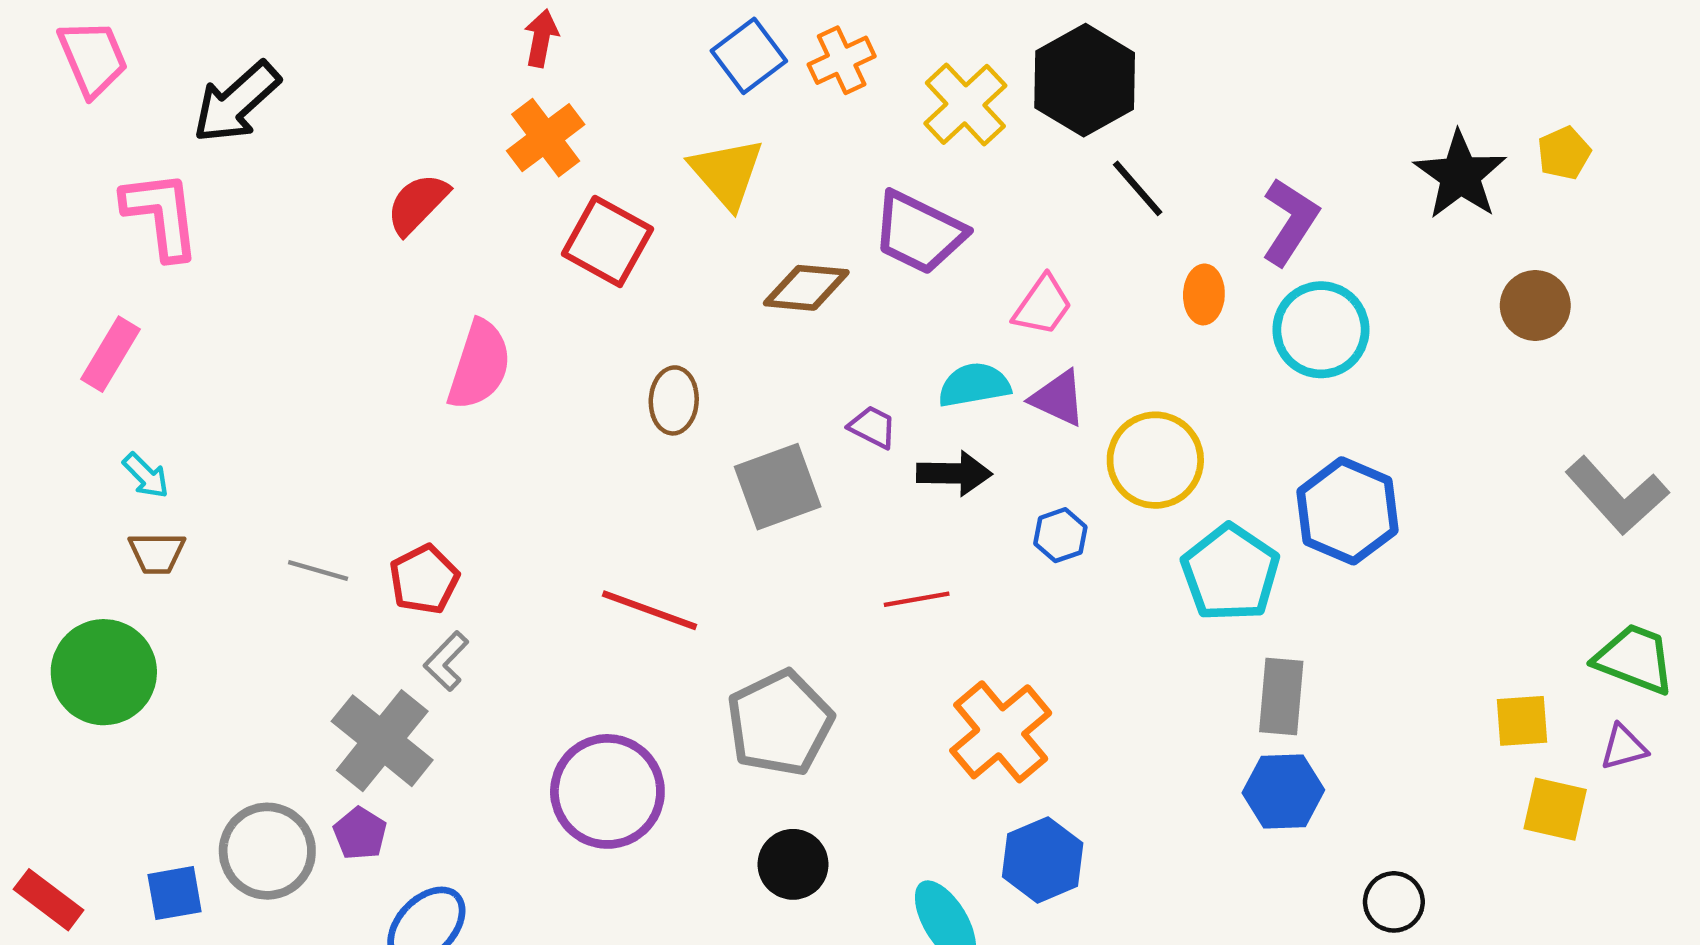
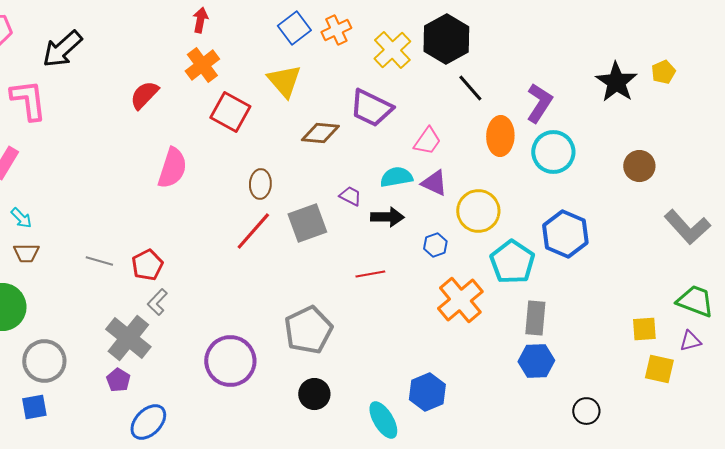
orange ellipse: (1204, 294) -> (500, 136), size x1.5
brown circle: (1535, 305) -> (639, 166), moved
red line: (649, 610) -> (253, 231), moved, turned -69
orange cross: (1001, 732) -> (460, 300), moved
gray circle: (267, 851) -> (44, 361), moved

